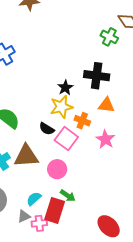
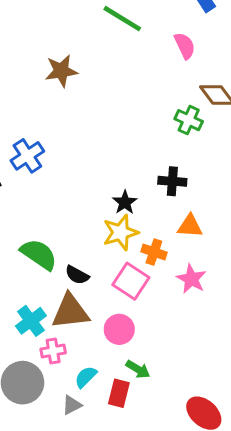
black cross: (97, 76) -> (172, 181), size x0.7
black semicircle: (47, 129) -> (77, 275), moved
red rectangle: (55, 210) -> (119, 393), size x0.7
pink cross: (39, 223) -> (53, 351), moved

